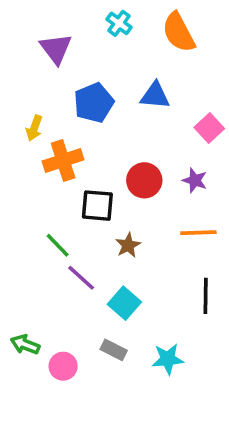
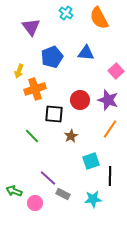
purple star: (195, 180) -> (108, 100), size x1.5
orange line: (198, 233) -> (110, 129), turned -54
purple line: (81, 278) -> (48, 178), moved
black line: (206, 296) -> (110, 176), moved
cyan square: (124, 303) -> (91, 161), moved, turned 30

